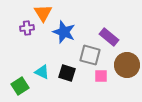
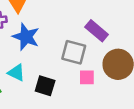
blue star: (64, 32) -> (26, 37), moved
black square: (67, 73) -> (45, 86), moved

